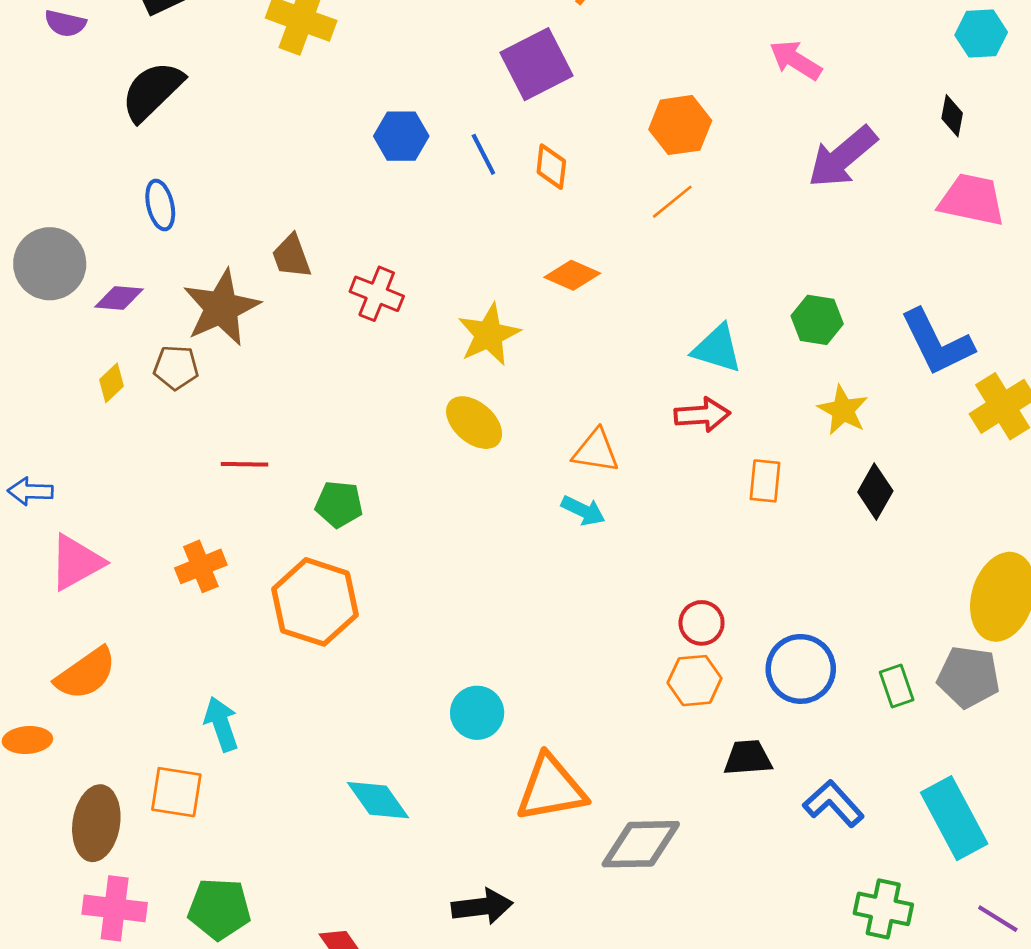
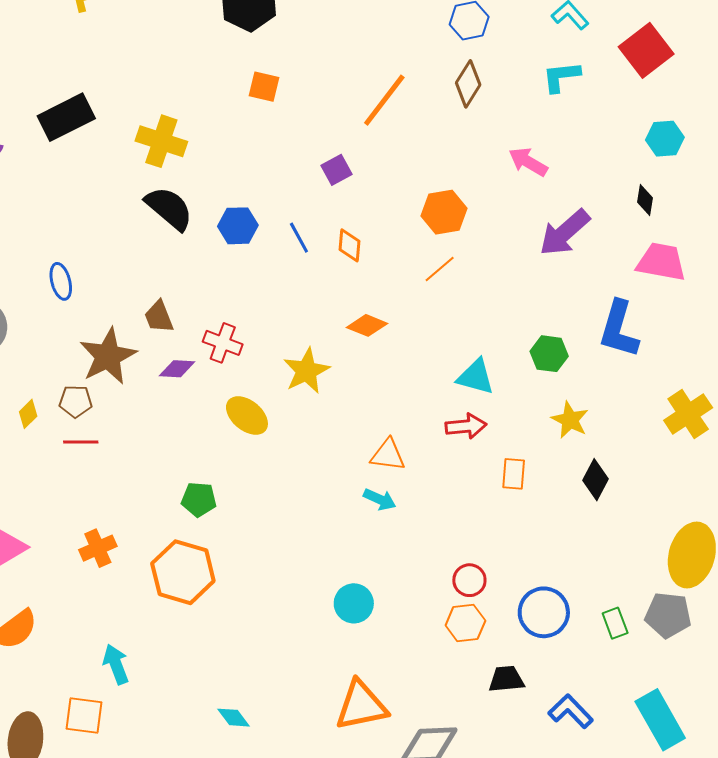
purple square: (537, 64) -> (336, 170), size x0.6
black semicircle: (152, 91) -> (169, 208), moved, turned 86
purple diamond: (119, 298) -> (177, 369), moved
blue L-shape: (937, 343) -> (619, 329), moved, turned 44
yellow ellipse: (474, 423) -> (247, 416), moved
red line: (245, 464) -> (81, 442), moved
cyan circle: (477, 713) -> (354, 603), moved
cyan diamond: (378, 800) -> (233, 718), size x0.7

